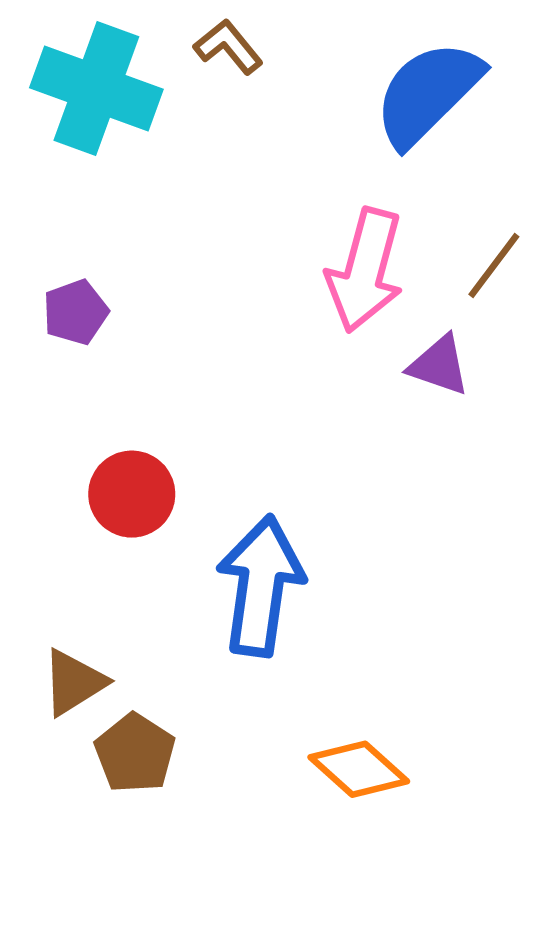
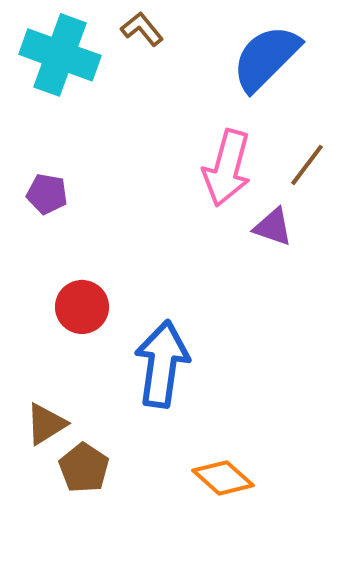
purple pentagon: (75, 312) -> (47, 194), turned 30

